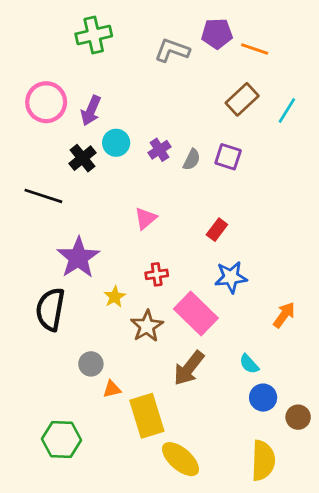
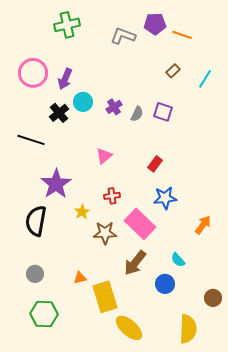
brown rectangle: (242, 99) -> (173, 71), size x0.6
brown star: (147, 326) -> (105, 233), turned 30
gray circle: (91, 364) -> (35, 274), moved
blue circle: (263, 398) -> (165, 284), moved

